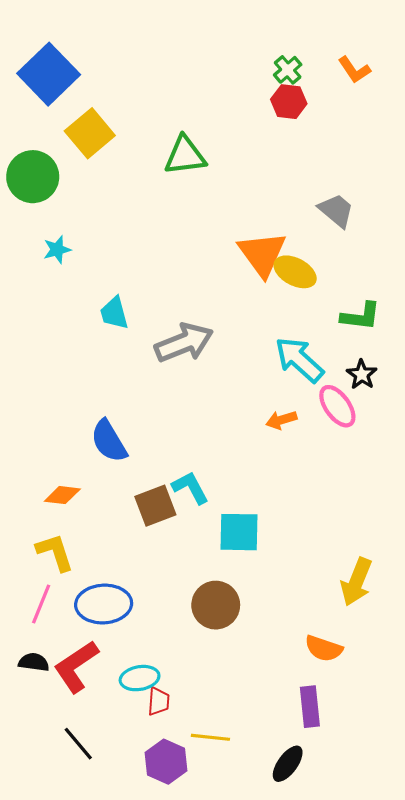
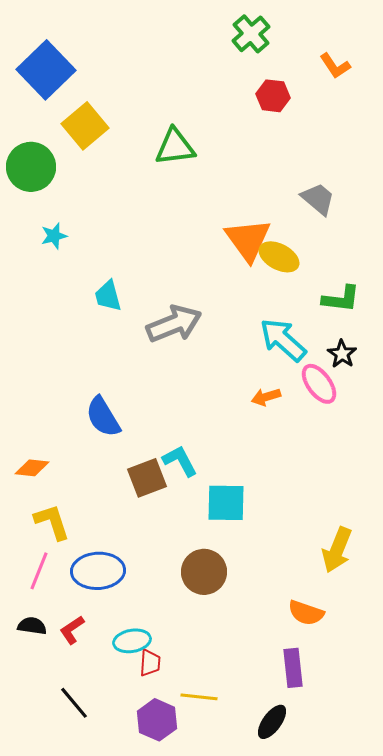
green cross: (288, 70) -> (251, 34), moved, size x1.4
orange diamond: (62, 495) -> (32, 468), moved
red L-shape: (76, 666) -> (72, 630), size x0.6

